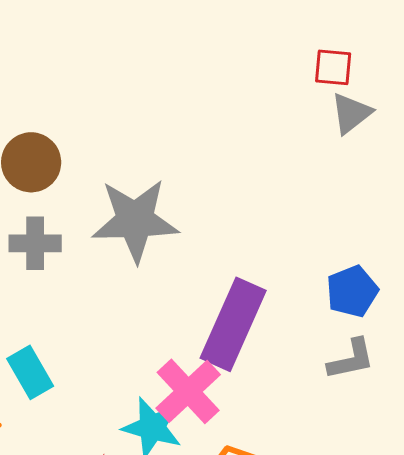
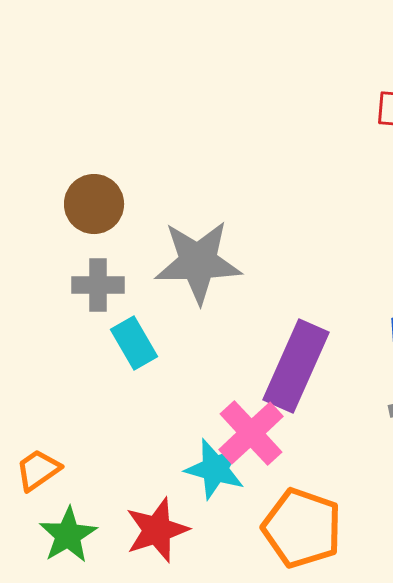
cyan rectangle: (30, 372) -> (134, 343), moved

